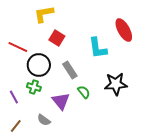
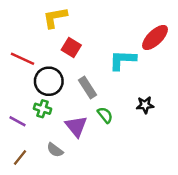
red ellipse: (124, 30) -> (155, 38), turned 75
cyan L-shape: (98, 48) -> (122, 60), turned 100
black star: (116, 84) -> (145, 105), size x0.6
purple line: (14, 97) -> (18, 121), turned -32

